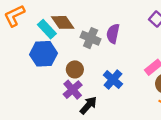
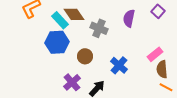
purple semicircle: (113, 34) -> (129, 18), moved
purple cross: (73, 90) -> (72, 82), moved

